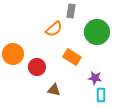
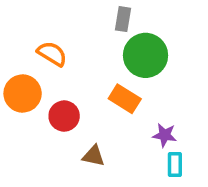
orange semicircle: (54, 29) -> (52, 54), moved, turned -108
green circle: (97, 32) -> (146, 55), moved

